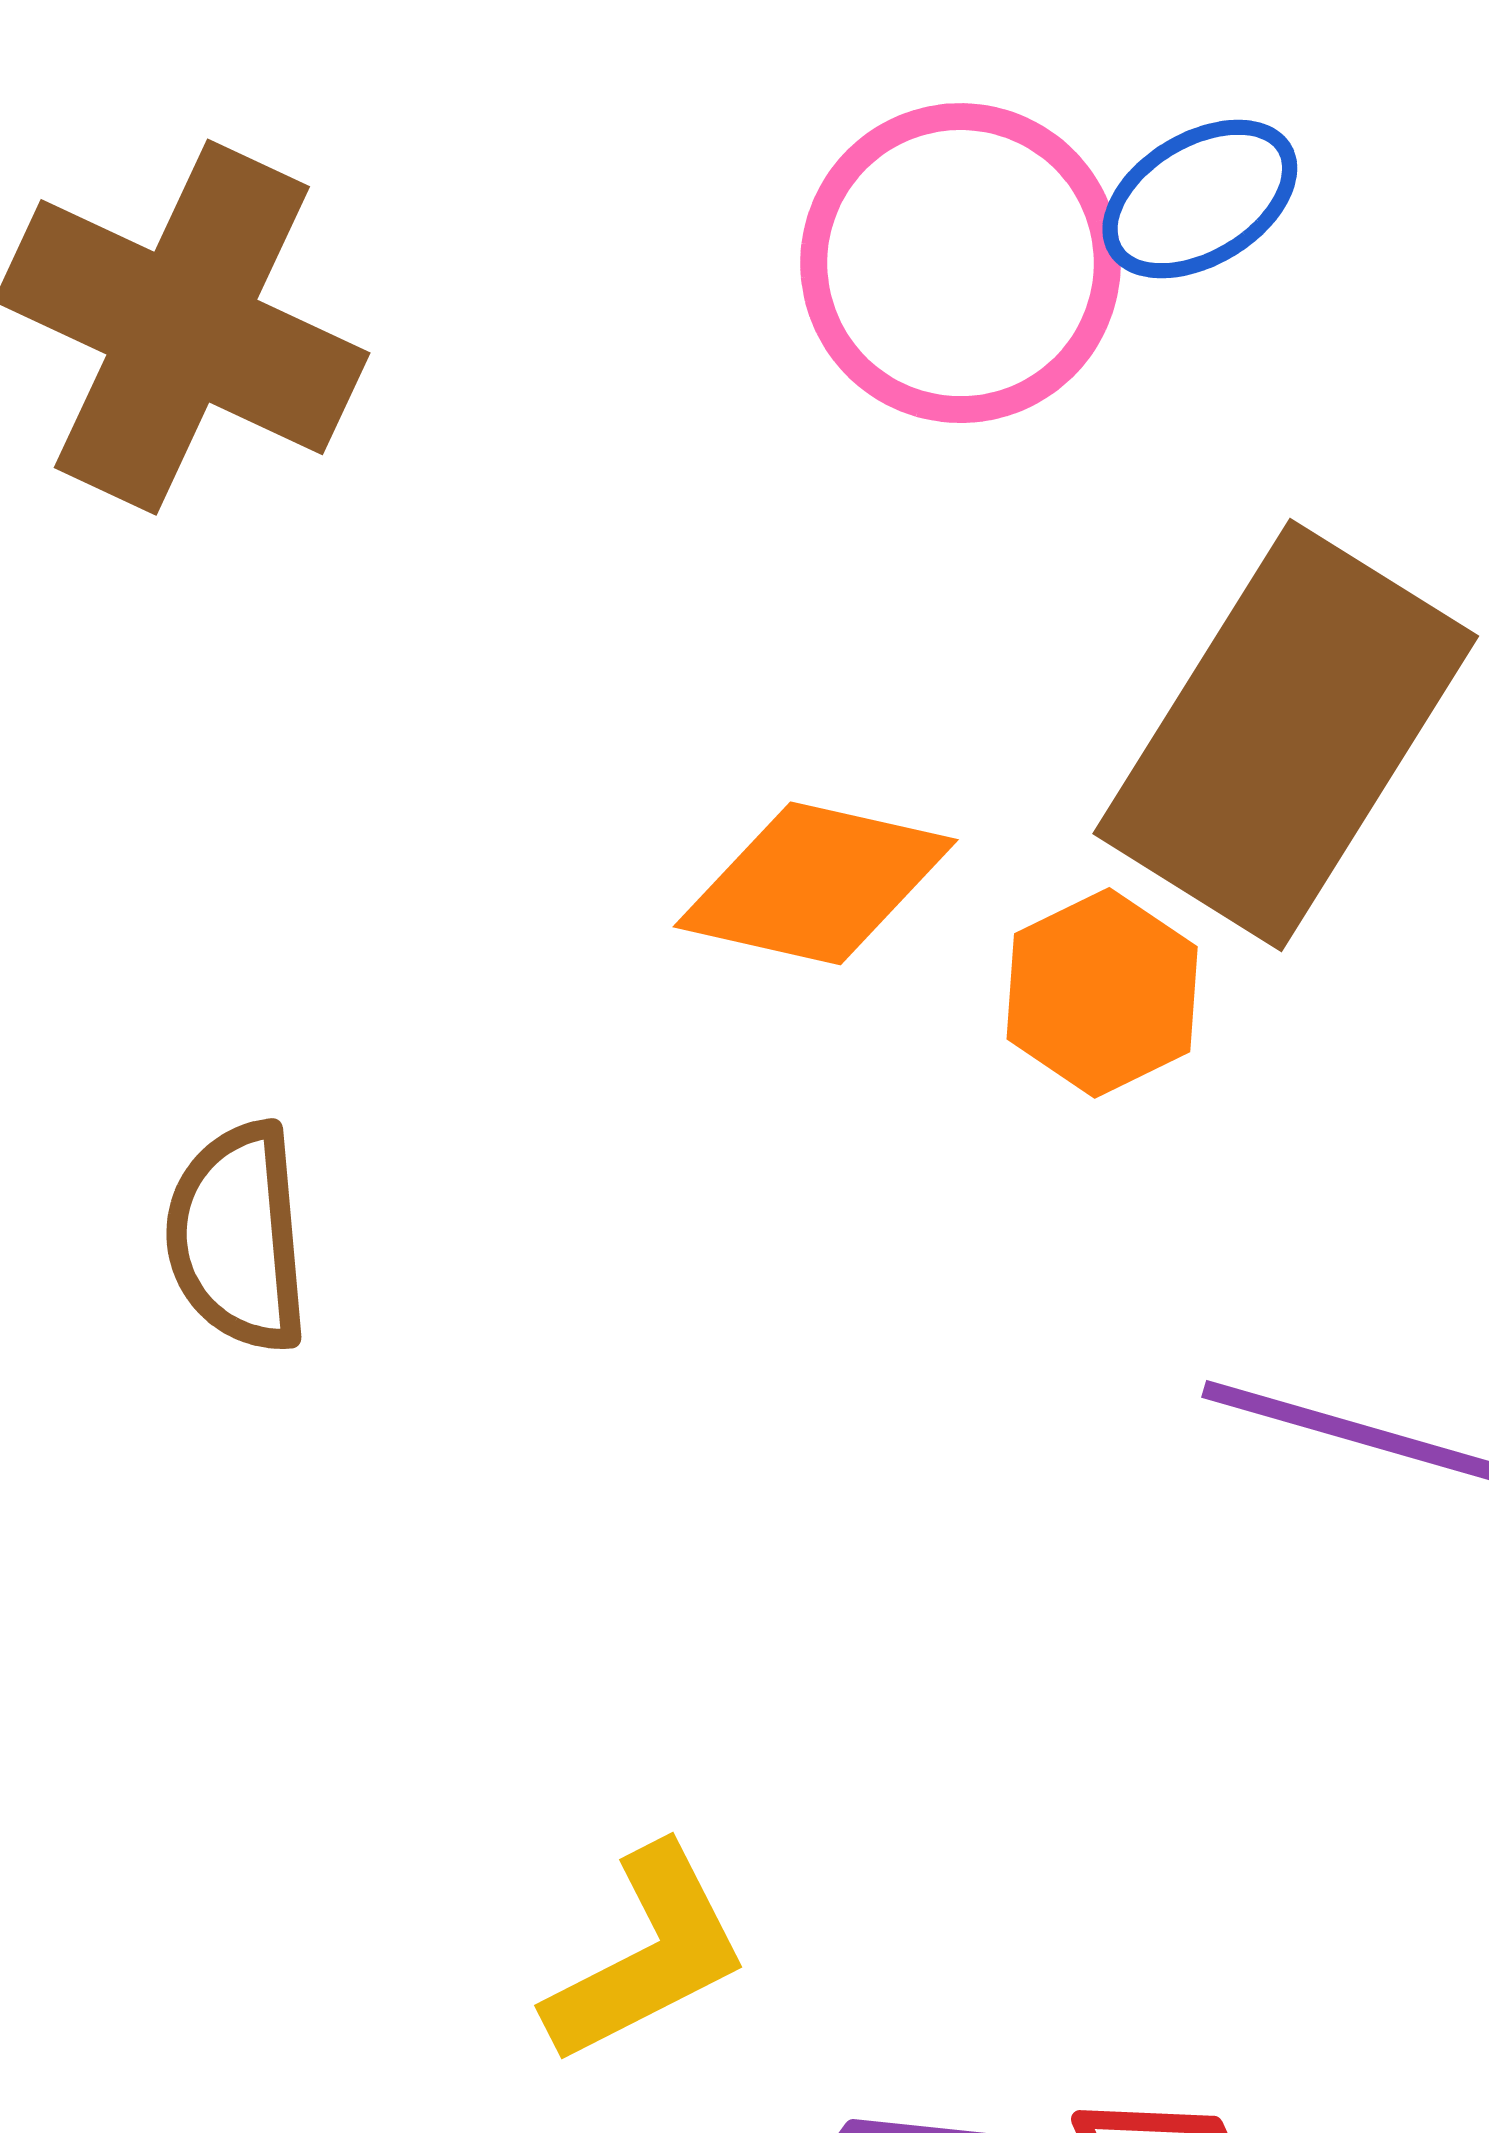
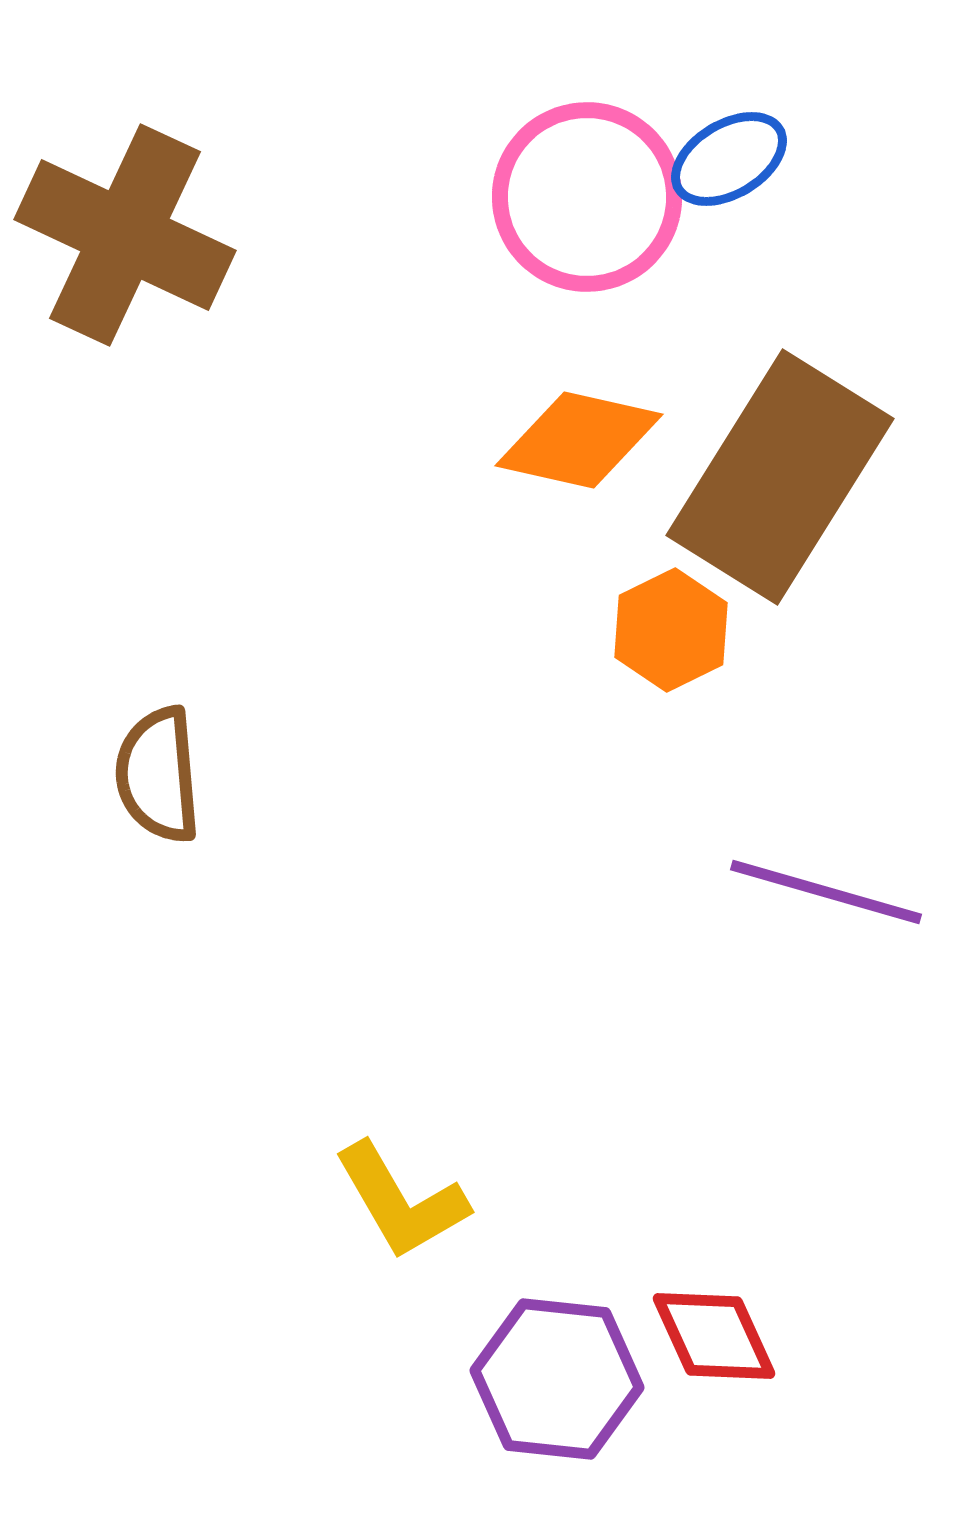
orange diamond: (816, 883) -> (579, 440), moved
yellow L-shape: (647, 1955) -> (401, 1201), turned 87

